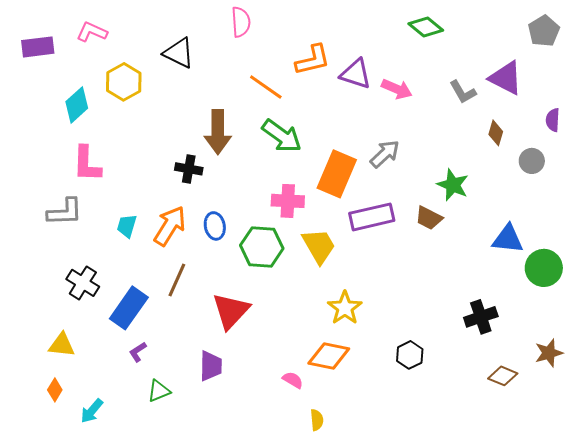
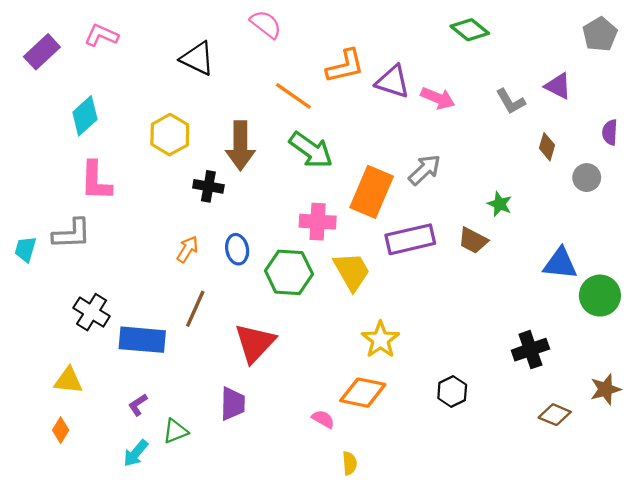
pink semicircle: (241, 22) -> (266, 24), turned -48
purple rectangle: (38, 47) -> (42, 52), turned -36
purple triangle: (506, 78) -> (558, 86), size x0.7
yellow hexagon: (124, 82) -> (170, 135), moved
green star: (453, 185) -> (500, 204), size x0.7
cyan trapezoid: (127, 226) -> (25, 249), moved
orange arrow: (170, 226) -> (187, 249), size x0.6
blue rectangle: (129, 308) -> (142, 340), turned 60
purple L-shape: (138, 352) -> (138, 405), moved
cyan arrow: (92, 411) -> (136, 453), moved

